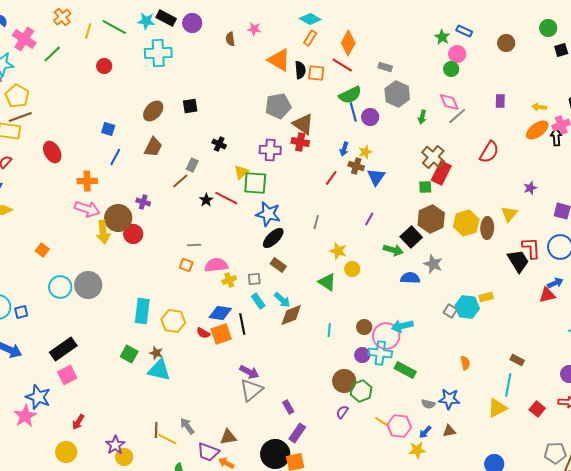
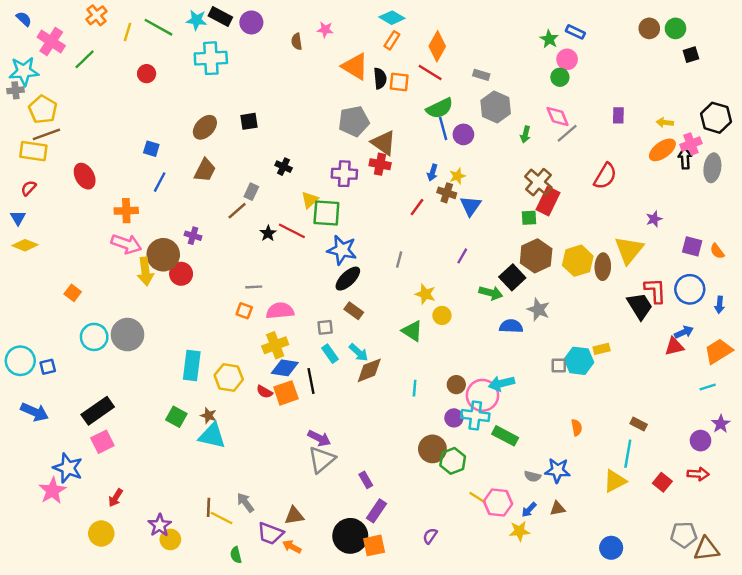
brown circle: (506, 43) -> (649, 28), moved
yellow triangle: (509, 214) -> (629, 250), size x1.5
yellow cross: (229, 280) -> (275, 345), moved, size x1.5
gray square: (450, 311) -> (559, 366), turned -32
purple semicircle: (342, 412) -> (430, 536), moved

